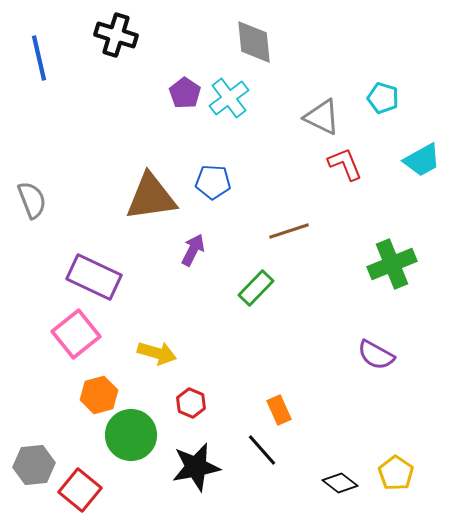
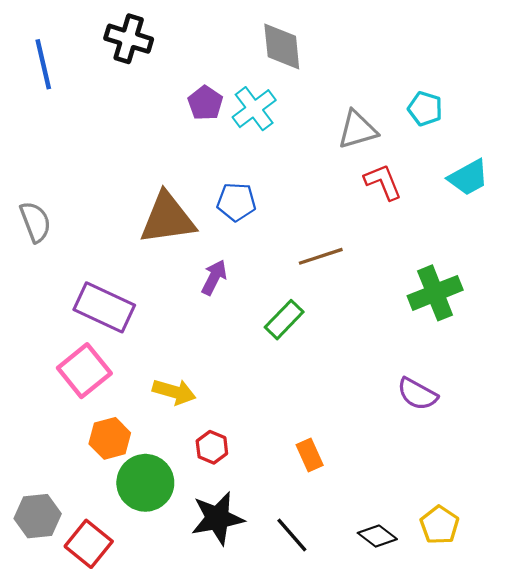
gray triangle: (322, 117) -> (357, 130), turned -42
black line: (262, 450) -> (292, 535), moved

